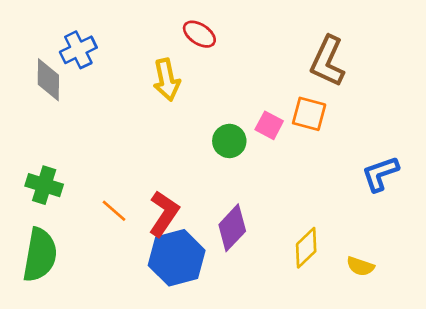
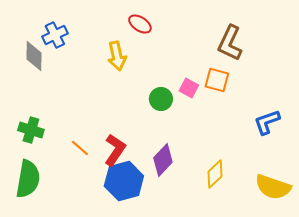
yellow semicircle: (360, 266) -> (273, 187), moved, size x1.8

